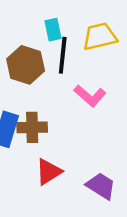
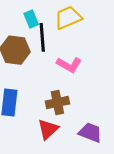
brown cross: (32, 127) -> (57, 103), moved

